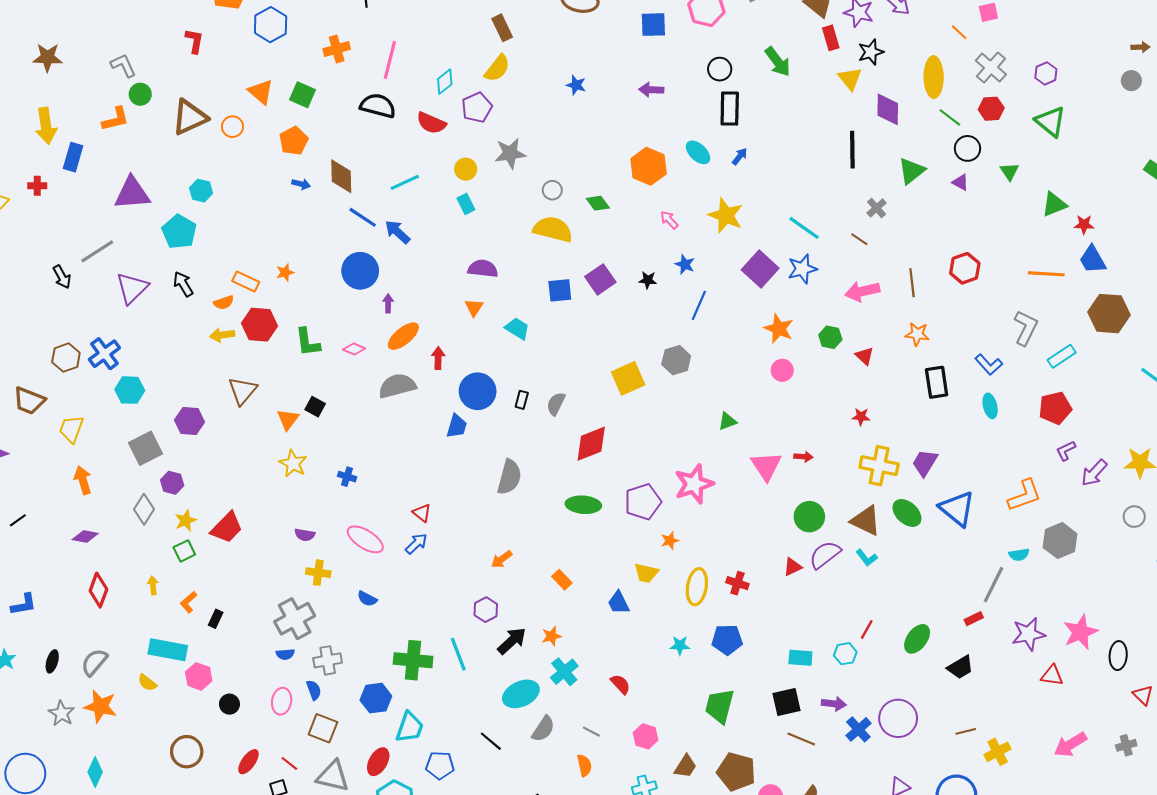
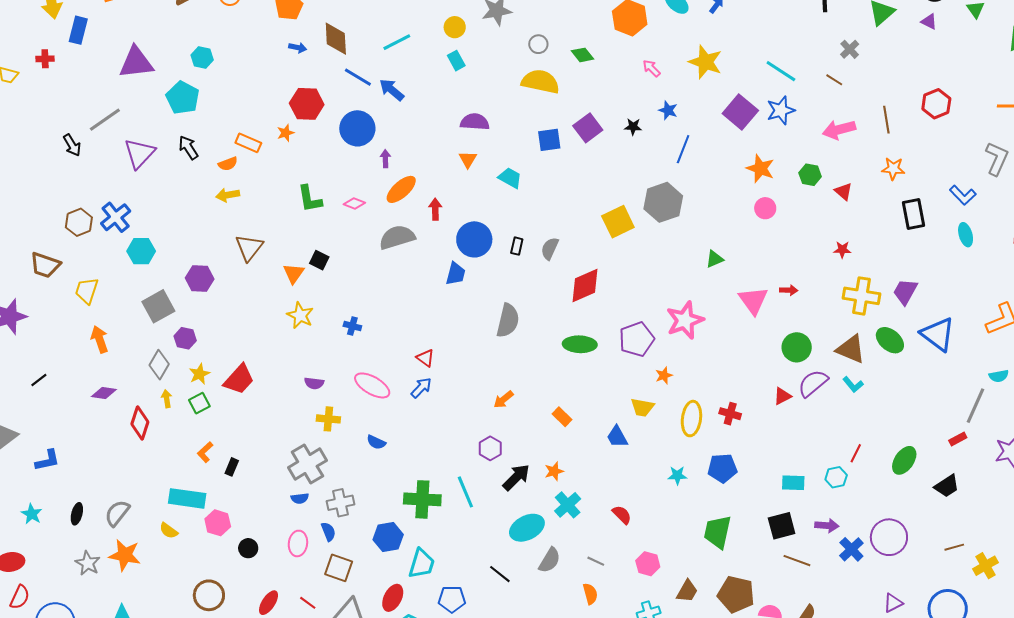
red hexagon: (260, 325) -> (307, 104), moved
gray hexagon: (676, 360) -> (663, 202), size x1.4
yellow arrow: (153, 585) -> (167, 399), moved
red diamond: (98, 590) -> (140, 423), moved

